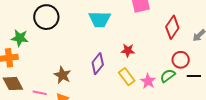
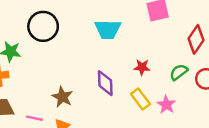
purple diamond: (98, 64) -> (105, 83), turned -40
green semicircle: (168, 76) -> (179, 72), moved

